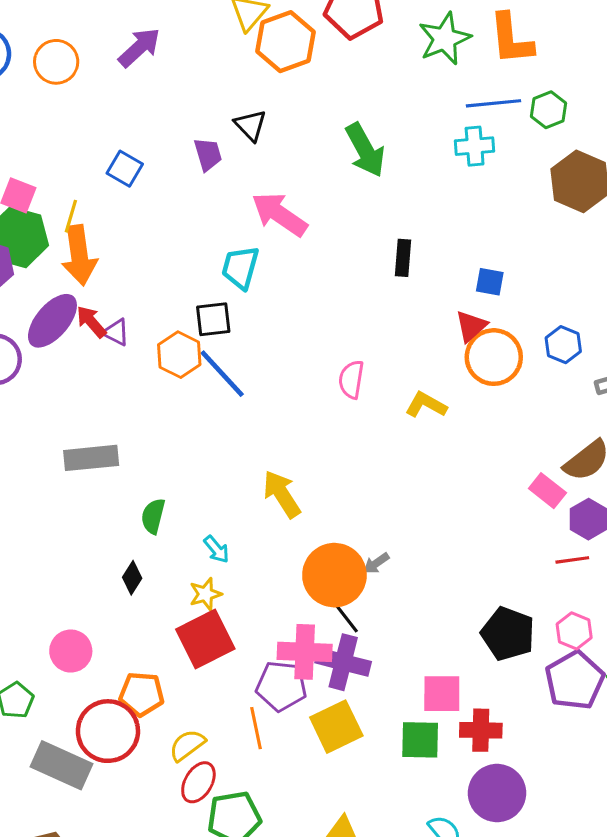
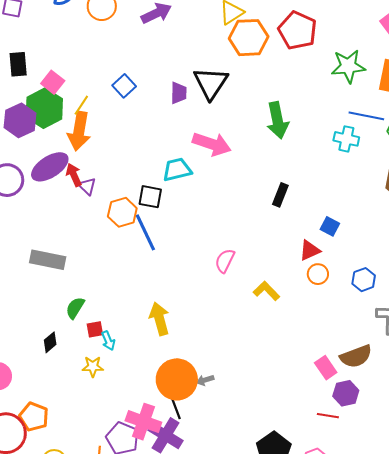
black triangle: (250, 125) -> (211, 83), size x1.6
pink arrow: (279, 214) -> (212, 144), turned 147
cyan trapezoid: (240, 268) -> (177, 170), turned 44
orange circle: (494, 357) -> (318, 274), size x0.6
red square: (205, 639) -> (95, 329), moved, size x0.5

